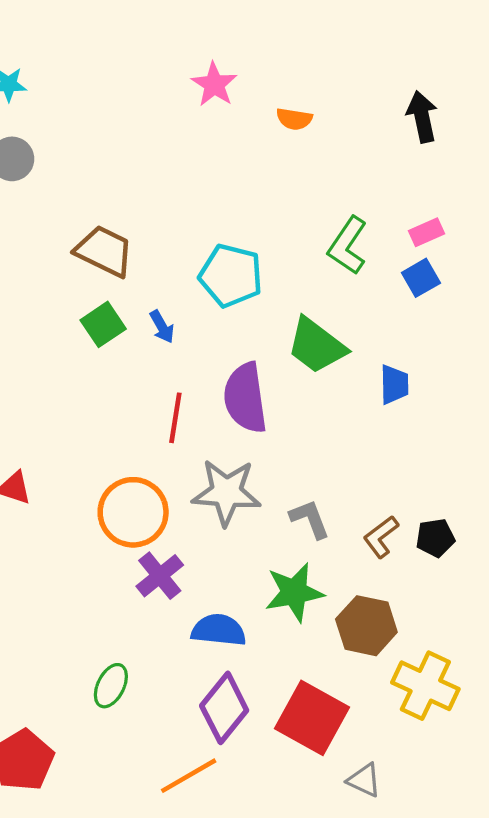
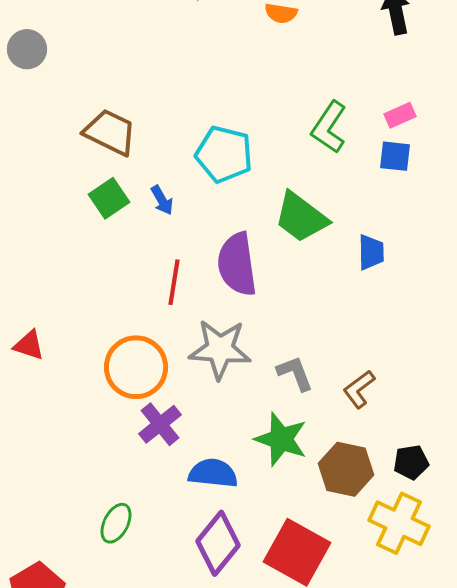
blue square: (421, 278) -> (395, 156), turned 36
black pentagon: (435, 538) -> (411, 462), moved
green star: (294, 592) -> (281, 439), turned 30

